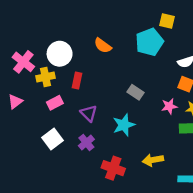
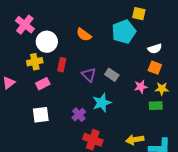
pink cross: (23, 62) -> (25, 25), moved
purple triangle: (89, 113) -> (89, 75), moved
white square: (53, 139) -> (41, 115), turned 30
purple cross: (86, 142) -> (79, 115), moved
yellow arrow: (153, 160) -> (135, 140), moved

